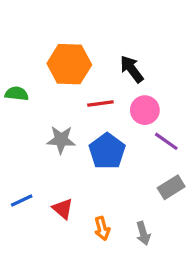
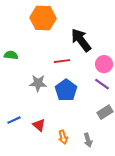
orange hexagon: (69, 64) -> (43, 18), moved
black arrow: (132, 69) -> (81, 40), size x1.4
pink circle: (145, 110) -> (104, 64), moved

